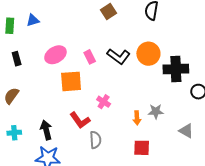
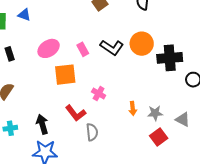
blue triangle: (33, 20) -> (24, 15), turned 40
gray star: (156, 111) -> (155, 113), moved
red square: (142, 148) -> (159, 137), moved, turned -36

